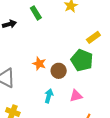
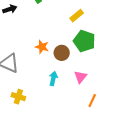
yellow rectangle: (93, 37) -> (77, 16), moved
pink triangle: (76, 96) -> (80, 77), turned -32

